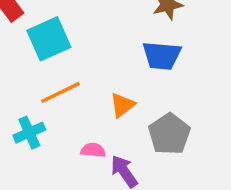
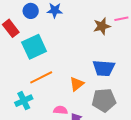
blue trapezoid: (162, 56) -> (104, 68), moved
gray pentagon: (169, 134) -> (104, 100), turned 30

